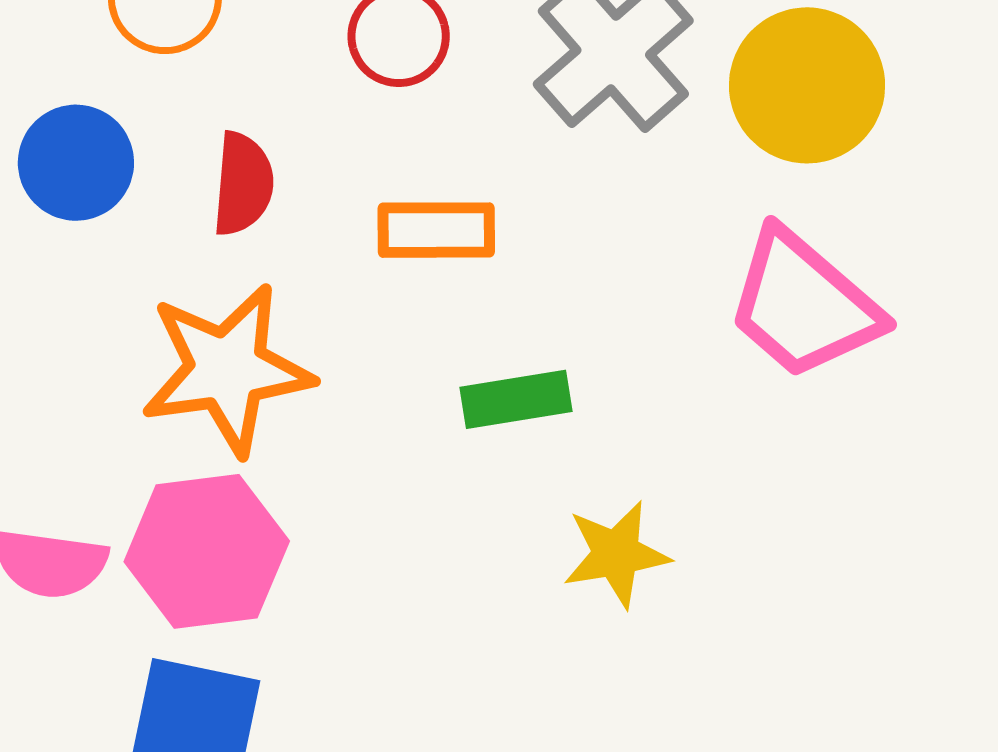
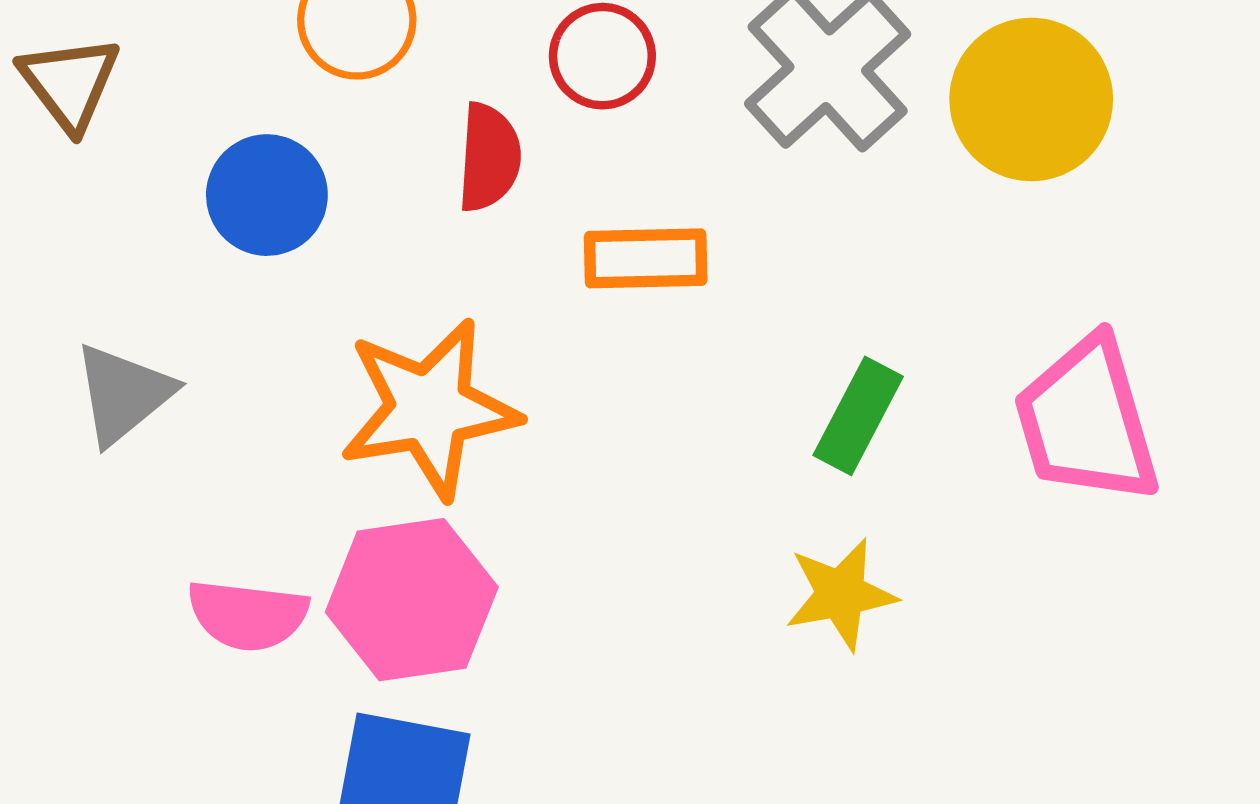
red semicircle: (243, 184) -> (489, 157), moved
pink trapezoid: (803, 305) -> (1087, 421), moved, turned 34
green rectangle: (516, 399) -> (858, 416), moved, turned -52

